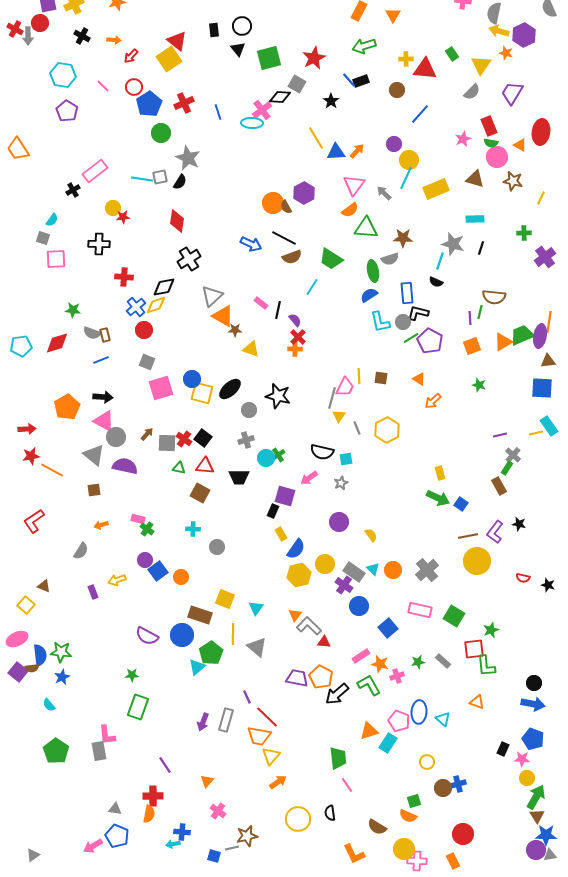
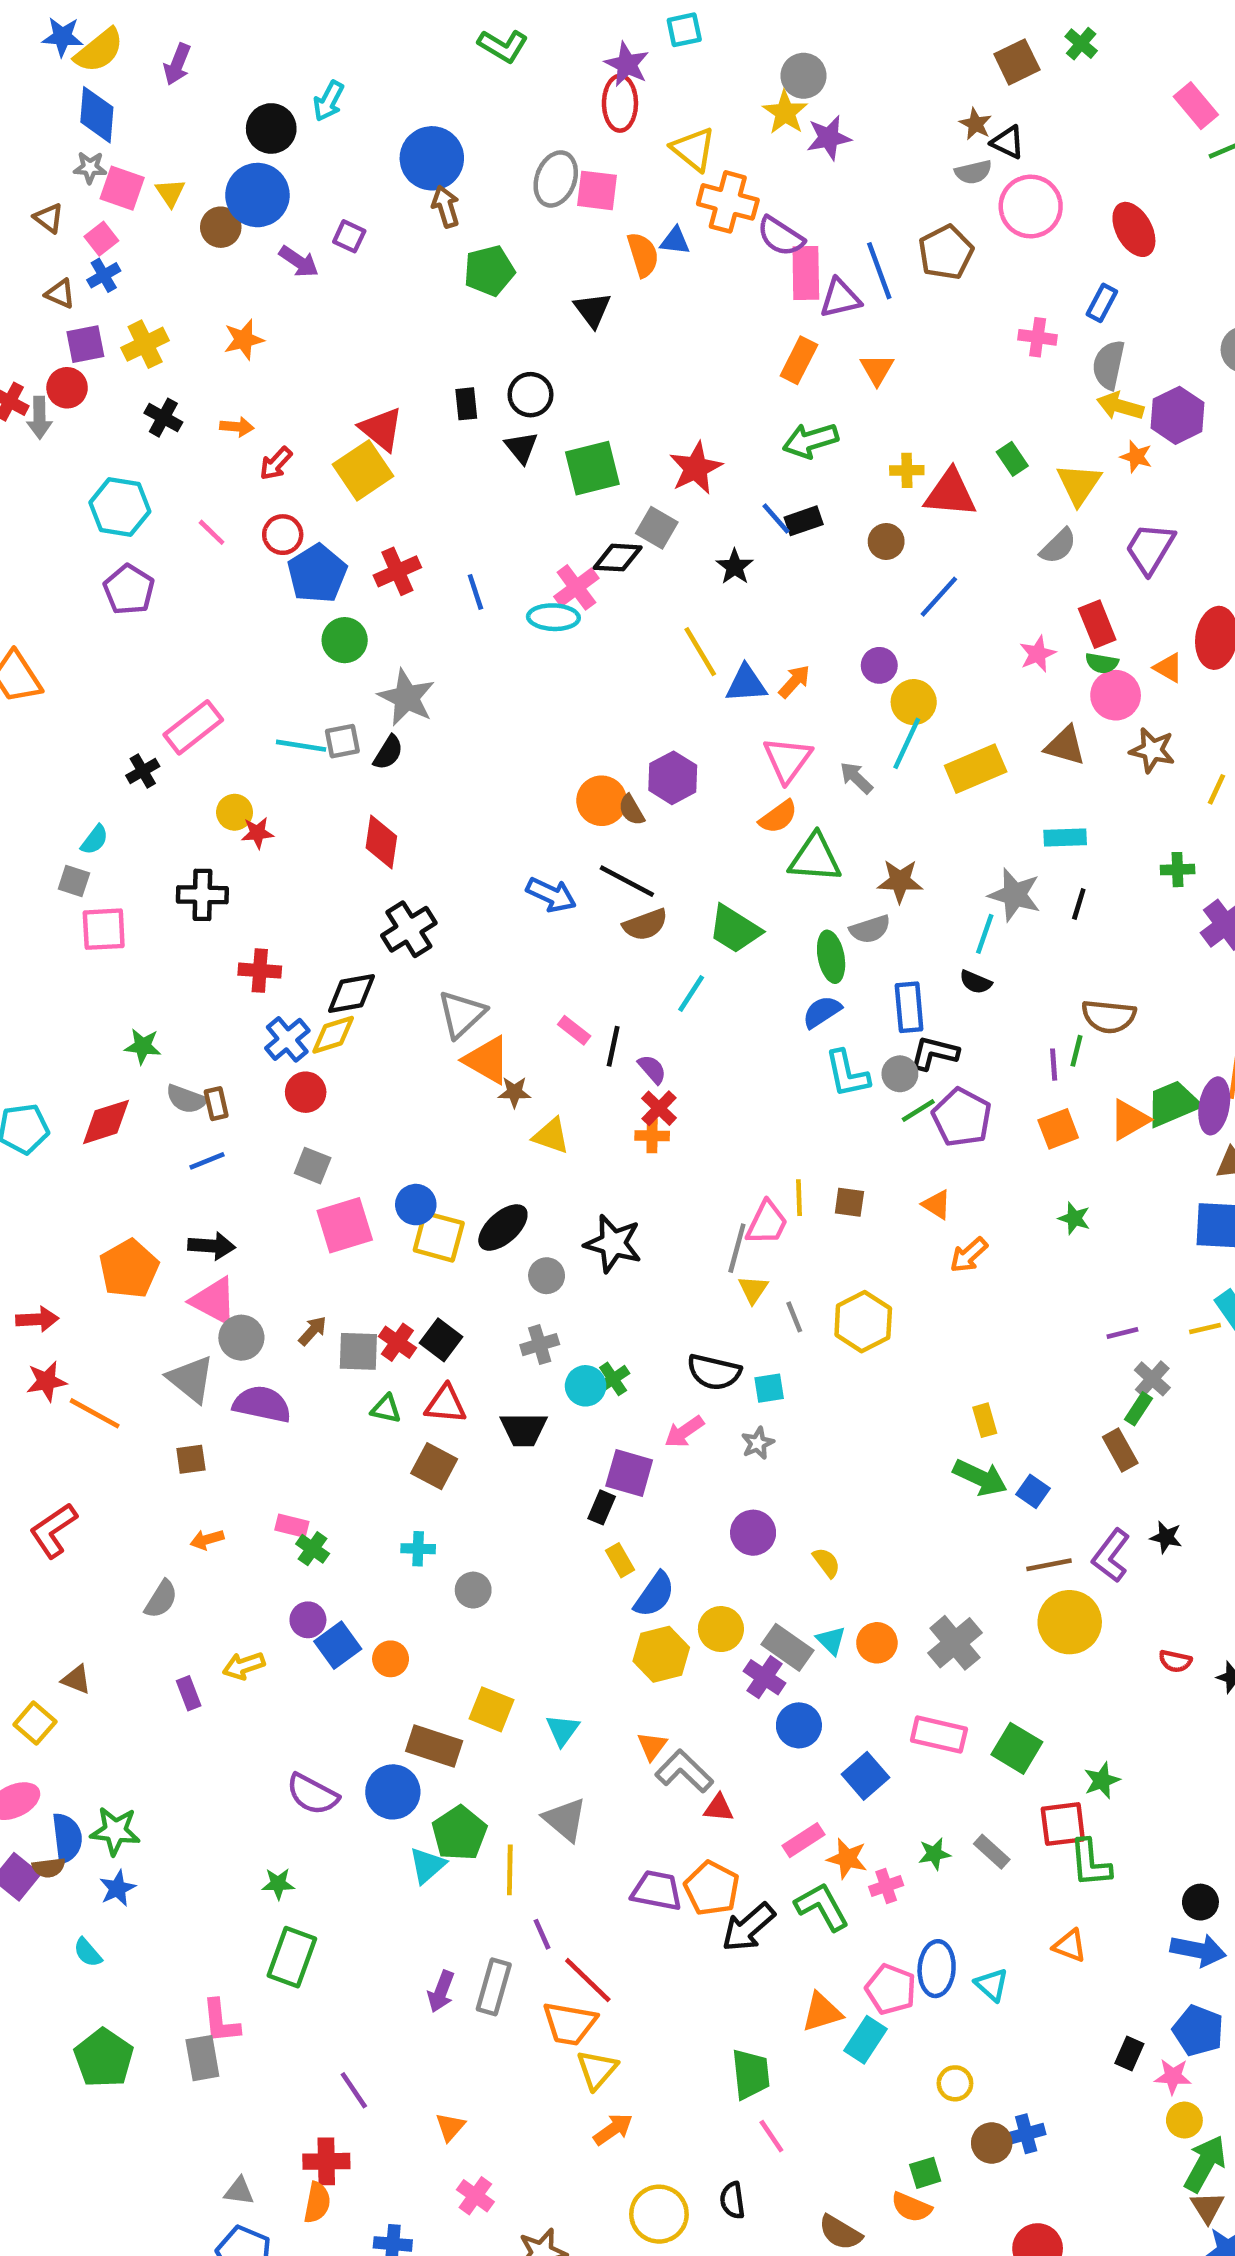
yellow line: (233, 634) -> (510, 1870), moved

